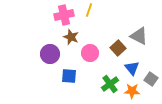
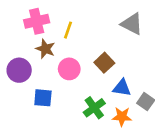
yellow line: (89, 10) -> (68, 30), moved
gray triangle: (139, 36) -> (132, 24), moved
blue triangle: (132, 68) -> (122, 88), turned -42

